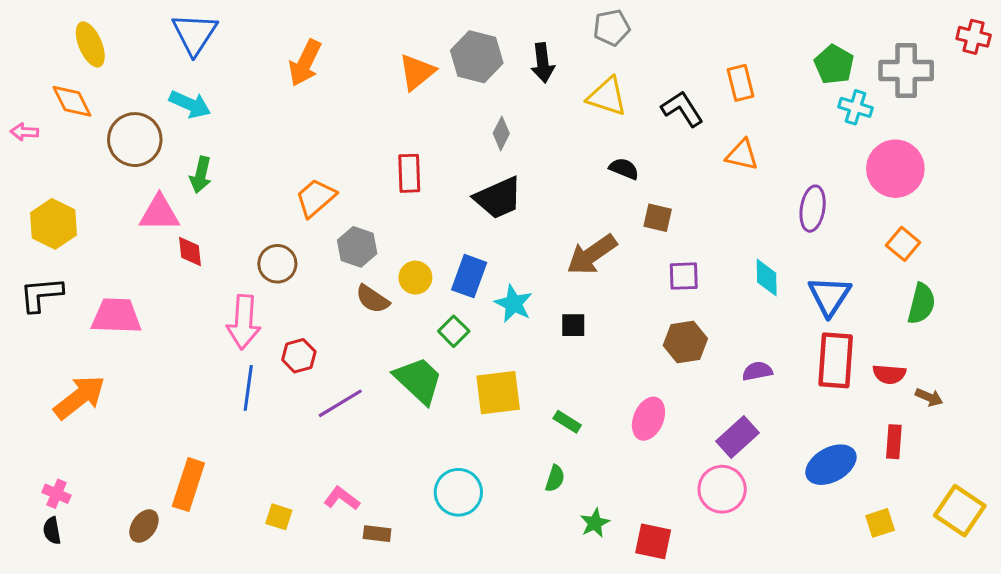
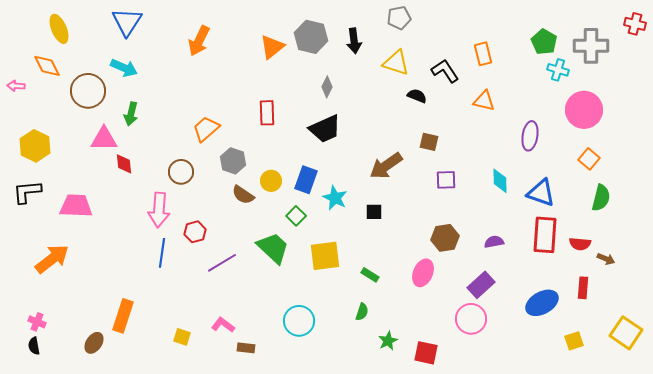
black semicircle: (624, 169) -> (417, 96), moved
blue triangle: (829, 296) -> (541, 193), turned -44
brown hexagon: (685, 342) -> (445, 238), moved

